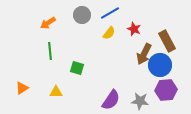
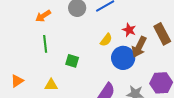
red star: (134, 29) -> (129, 30), moved
yellow semicircle: (109, 33) -> (106, 40), moved
blue circle: (160, 65) -> (123, 58), moved

